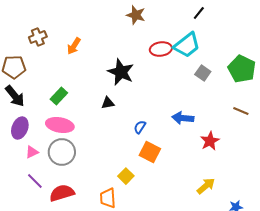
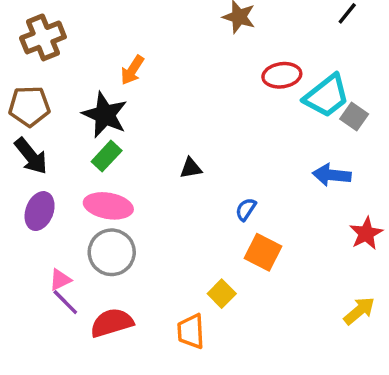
brown cross: (38, 37) -> (43, 37), moved, size x1.4
cyan trapezoid: (187, 45) -> (327, 96), moved
black star: (121, 72) -> (105, 115), moved
blue arrow: (183, 118) -> (332, 175), moved
pink triangle: (32, 152) -> (60, 280), moved

